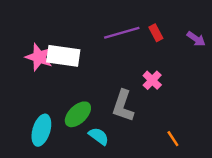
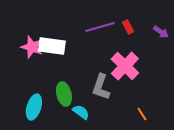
pink cross: (152, 80) -> (125, 66), size x1.8
green ellipse: (78, 114) -> (64, 94), turned -60

